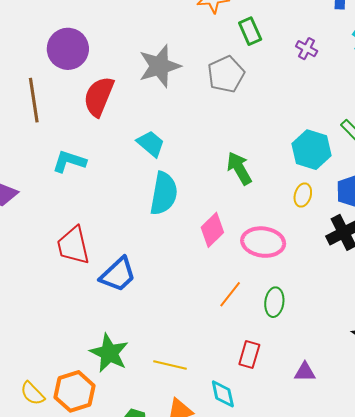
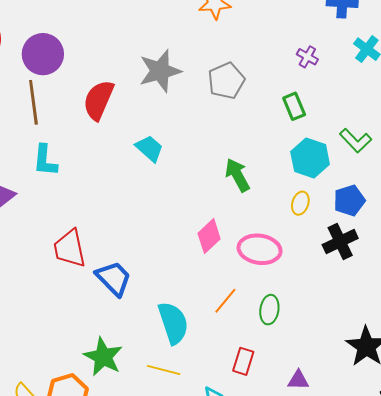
green rectangle: (250, 31) -> (294, 106), moved
purple circle: (68, 49) -> (43, 54), moved
cyan L-shape: (69, 161) -> (45, 160), moved, turned -104
cyan semicircle: (164, 193) -> (173, 323), moved, turned -30
blue trapezoid: (118, 274) -> (114, 278), turned -93

